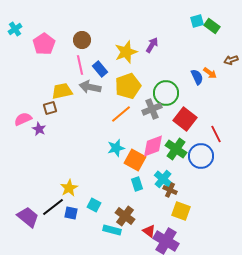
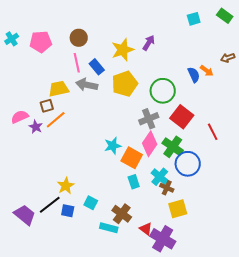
green rectangle: (212, 26) -> (225, 16), moved
cyan cross: (15, 29) -> (12, 39), moved
pink pentagon: (44, 44) -> (41, 42), turned 30
gray cross: (152, 109) -> (149, 119), moved
orange line: (121, 114) -> (56, 120), moved
pink diamond: (153, 146) -> (150, 144), turned -35
blue circle: (201, 156) -> (188, 164), moved
yellow square: (181, 211) -> (178, 209), turned -36

